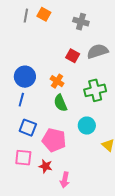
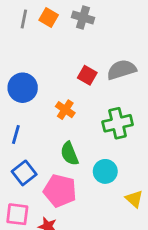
gray cross: (81, 22) -> (83, 17), moved
blue circle: (25, 77) -> (23, 88), moved
green semicircle: (60, 103) -> (69, 154), moved
blue square: (28, 128) -> (24, 173), turned 30

